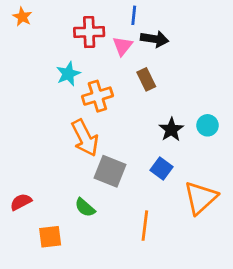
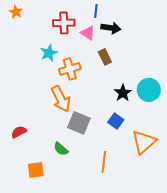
pink triangle: (123, 46) -> (88, 33), turned -35
cyan circle: (207, 125) -> (149, 90), size x1.5
red semicircle: (21, 202) -> (19, 132), moved

